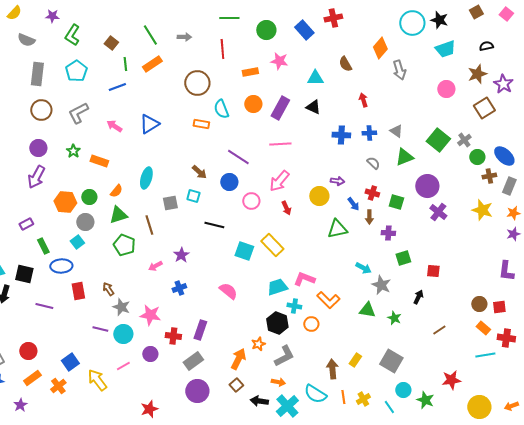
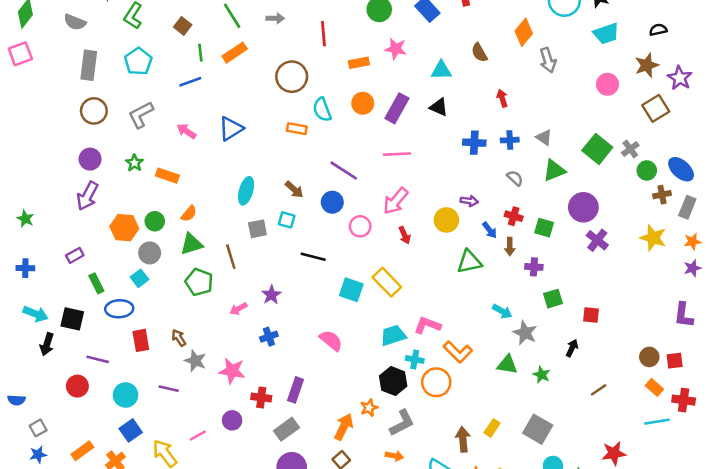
cyan ellipse: (146, 178) -> (246, 191), moved
orange circle: (311, 324) -> (436, 382), size x1.5
cyan circle: (123, 334) -> (126, 395), moved
red circle: (28, 351) -> (77, 386), moved

